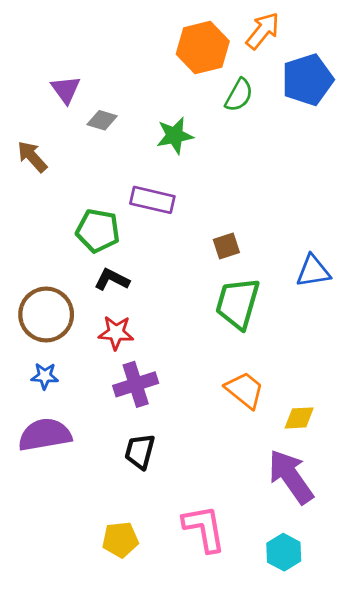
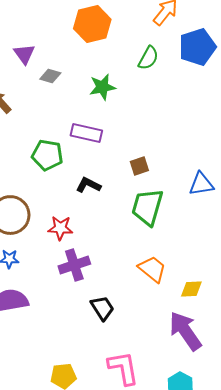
orange hexagon: (203, 48) -> (92, 24), moved
black L-shape: (112, 280) -> (88, 185), moved
black trapezoid: (140, 451) -> (102, 308), moved, turned 132

